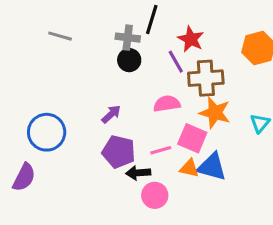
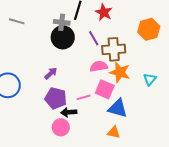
red star: (191, 39) -> (104, 12), moved
black circle: (129, 60) -> (63, 37), size x1.5
pink semicircle: (167, 104) -> (99, 66), moved
orange triangle: (189, 168) -> (114, 132), moved
pink circle: (155, 195) -> (61, 127), moved

